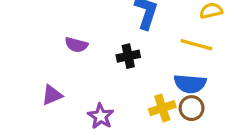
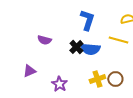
black cross: (128, 56) -> (76, 47), turned -32
blue semicircle: (190, 84) -> (90, 49), moved

